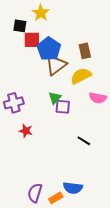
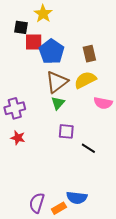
brown triangle: (56, 65) -> (57, 82), moved
purple square: (63, 107) -> (66, 131), moved
red star: (26, 131) -> (18, 138), moved

